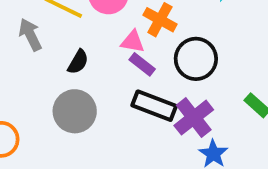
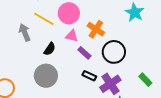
pink triangle: (133, 42) -> (72, 36), moved
black rectangle: (154, 106) -> (89, 76), size x0.6

